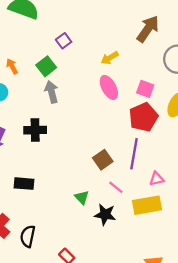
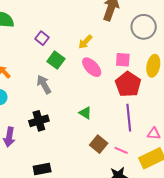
green square: (46, 66) -> (56, 60), moved
brown square: (103, 160) -> (99, 144), moved
pink triangle: (157, 179) -> (154, 134), turned 32
green triangle: (82, 197) -> (85, 113), moved

